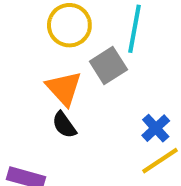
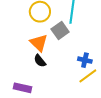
blue cross: (156, 128) -> (85, 60), turned -32

